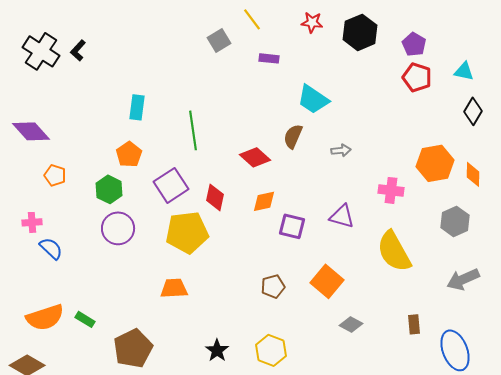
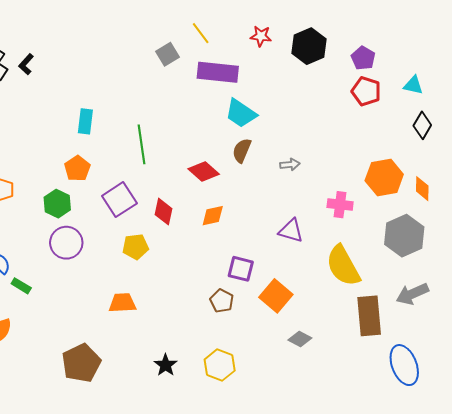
purple rectangle: (269, 58) -> (218, 72), size x2.0
cyan trapezoid: (313, 99) -> (241, 113), moved
gray hexagon: (455, 221) -> (404, 236), size x1.4
purple square: (292, 226) -> (241, 269), moved
yellow pentagon: (187, 232) -> (135, 247), size x0.6
brown pentagon: (273, 286) -> (222, 301), turned -30
green rectangle: (85, 319) -> (21, 286), moved
brown rectangle: (414, 324) -> (369, 316), moved, size x2.0

